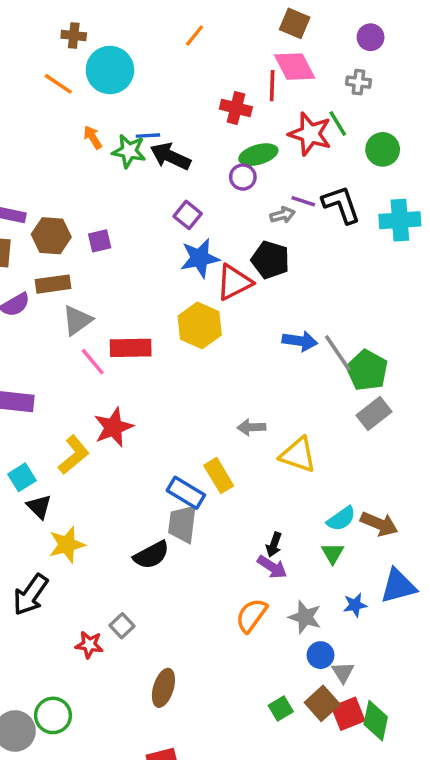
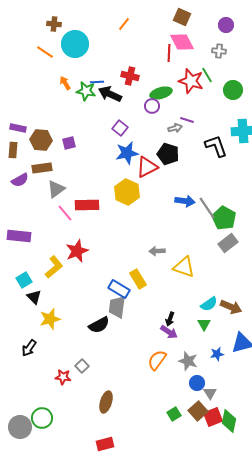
red cross: (236, 108) -> (130, 76), moved
black L-shape: (341, 205) -> (216, 146), moved
black arrow: (31, 595) -> (29, 348), size x0.7

